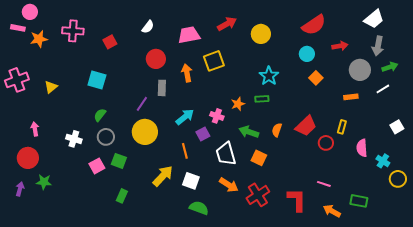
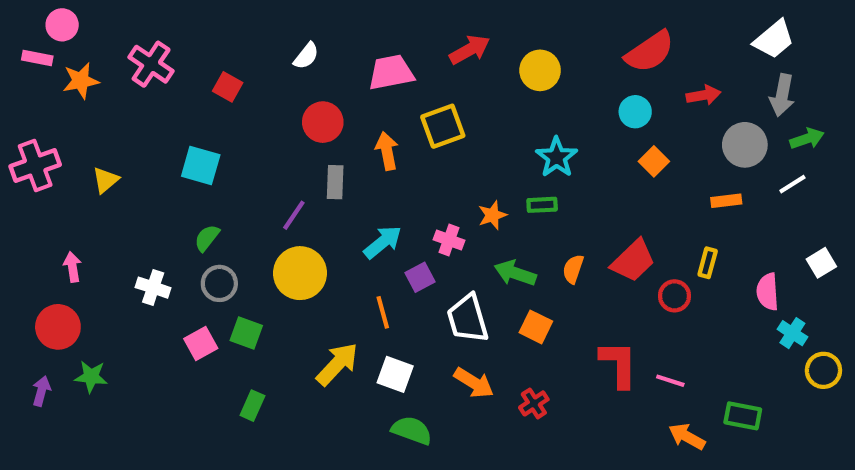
pink cross: (73, 31) -> (151, 64), turned 30
red square: (110, 42) -> (228, 87), turned -32
pink semicircle: (362, 148) -> (768, 292), moved
red cross: (258, 195) -> (534, 403), size x0.6
red L-shape: (297, 200) -> (619, 364), moved

